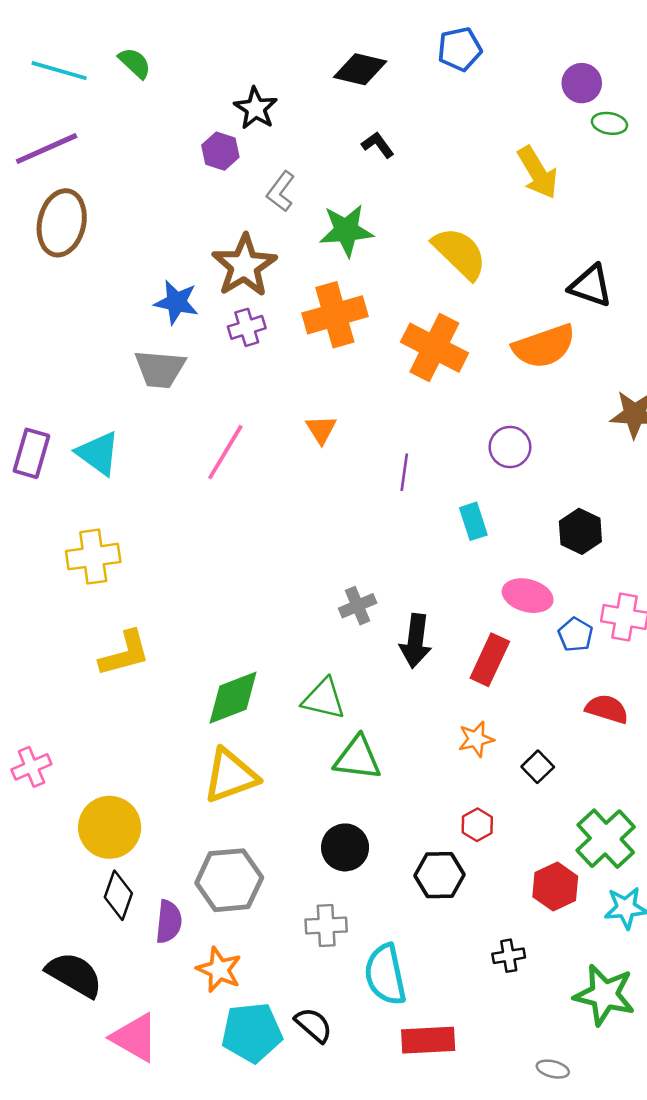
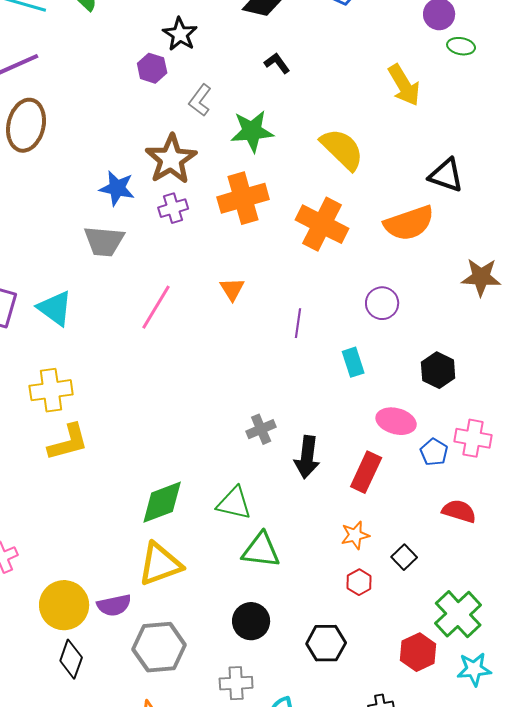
yellow L-shape: (125, 654) -> (68, 442), moved
red hexagon: (477, 825) -> (359, 582), moved
purple semicircle: (169, 922) -> (114, 605), moved, turned 72

